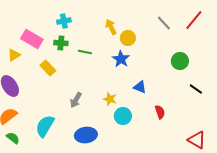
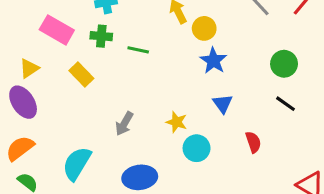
yellow triangle: (14, 55) -> (29, 68), moved
blue star: (121, 59) -> (213, 61), moved
blue triangle: (140, 87) -> (223, 104), turned 32
black line: (196, 89) -> (286, 104), moved

